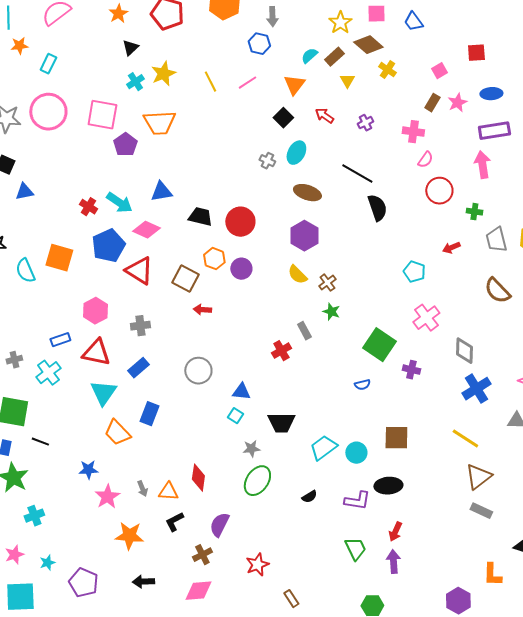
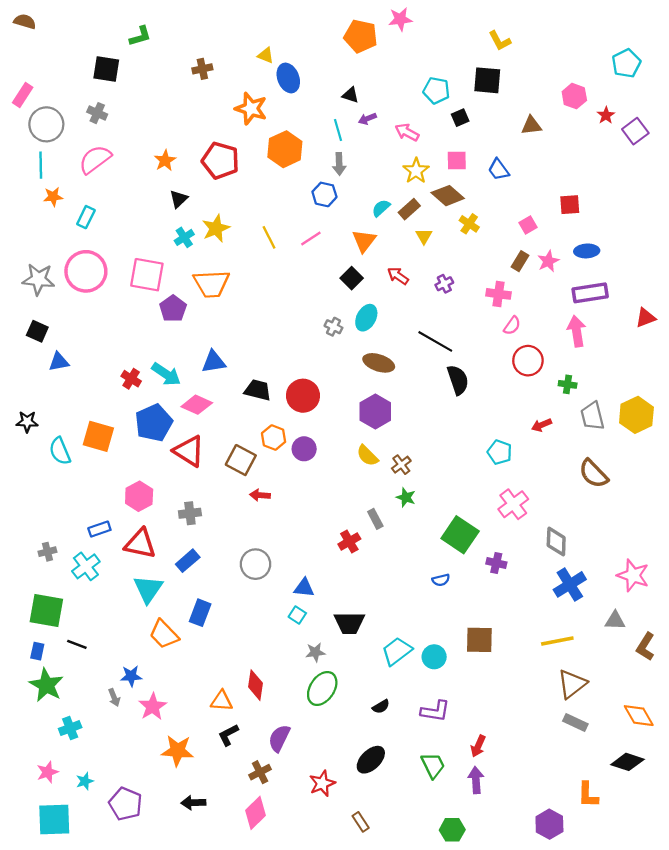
yellow line: (465, 439) -> (557, 641), turned -44
black ellipse: (388, 486) -> (371, 760), moved, turned -40
gray arrow: (142, 489) -> (114, 698), moved
pink diamond: (198, 591) -> (255, 813), turned -40

